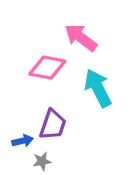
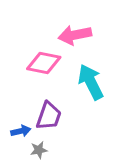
pink arrow: (81, 37) -> (75, 35), turned -48

